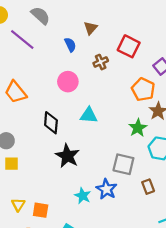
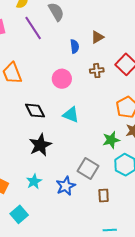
black diamond: (51, 123) -> (35, 111), turned -50
cyan star: (83, 196) -> (34, 181), moved

